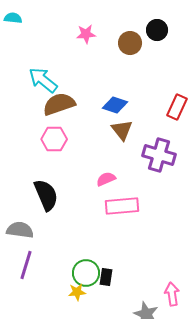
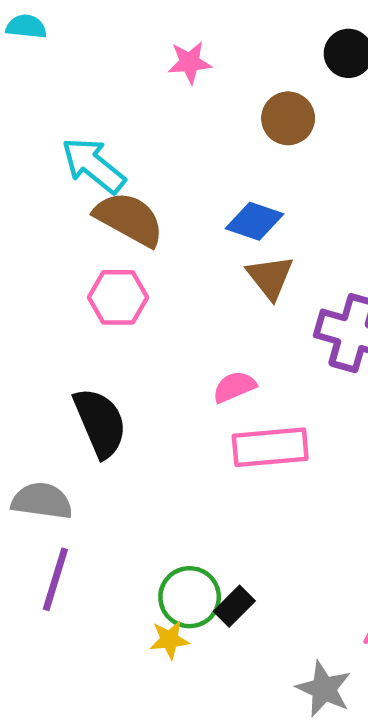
brown circle: (130, 43) -> (288, 118), moved
brown semicircle: (59, 104) -> (129, 219), turned 48
black rectangle: (106, 277) -> (234, 606), turned 36

